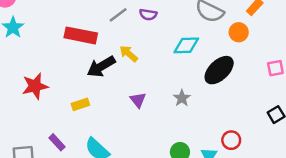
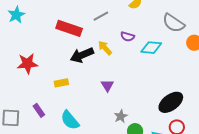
purple semicircle: (148, 15) -> (127, 37), moved
black ellipse: (219, 70) -> (171, 102), moved
gray star: (182, 98) -> (121, 116), moved

